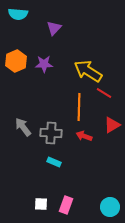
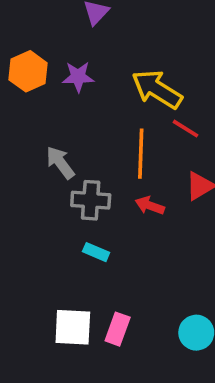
gray arrow: (23, 127) -> (60, 163), moved
white square: (41, 204) -> (73, 327), size x1.6

